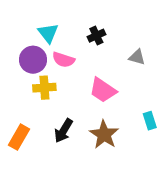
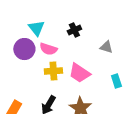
yellow cross: (44, 88) -> (53, 71), moved
cyan rectangle: (150, 121) -> (116, 81), moved

